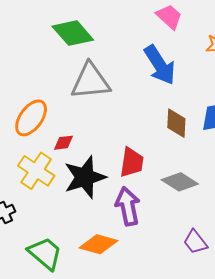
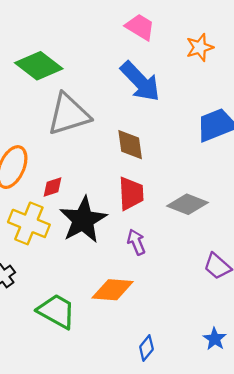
brown diamond: (176, 123) -> (130, 145), moved
purple arrow: (128, 206) -> (136, 242), size x0.6

